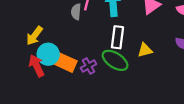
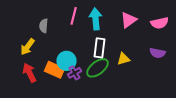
gray semicircle: (76, 12) -> (44, 26), moved
cyan circle: (48, 54) -> (67, 61), moved
green ellipse: (115, 60) -> (97, 68), turned -70

